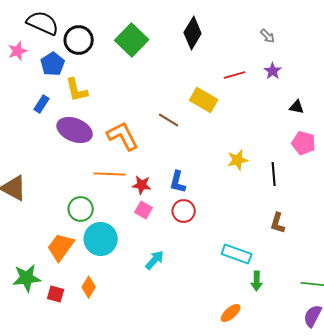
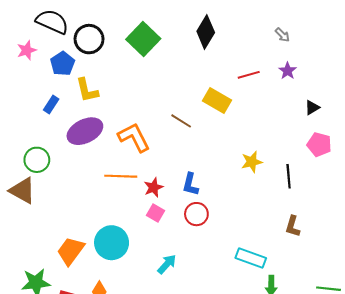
black triangle: (297, 107) -> (312, 108), turned -42
purple ellipse: (75, 130) -> (85, 131), turned -48
red star: (142, 185) -> (153, 187), turned -30
green circle: (81, 209) -> (37, 160), moved

